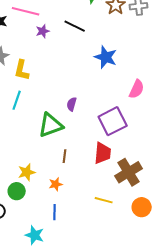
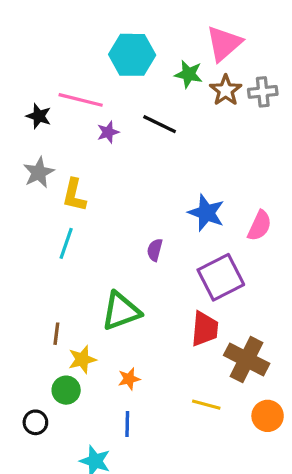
blue star: (106, 57) -> (206, 213), moved
green triangle: (51, 125) -> (121, 311), moved
brown line: (65, 156) -> (56, 334), moved
brown cross: (129, 172) -> (247, 359), turned -32

